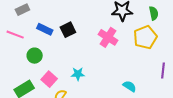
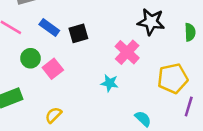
yellow pentagon: (145, 37) -> (173, 78), moved
cyan star: (78, 74) -> (110, 83), moved
pink square: (49, 79) -> (53, 69), moved

